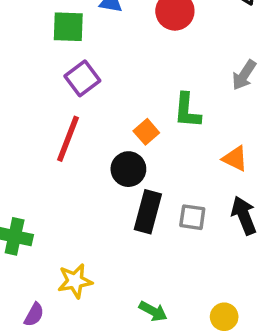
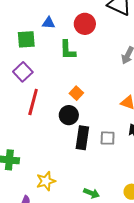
purple square: (82, 78) -> (23, 72), moved
green L-shape: (187, 111) -> (68, 50), moved

